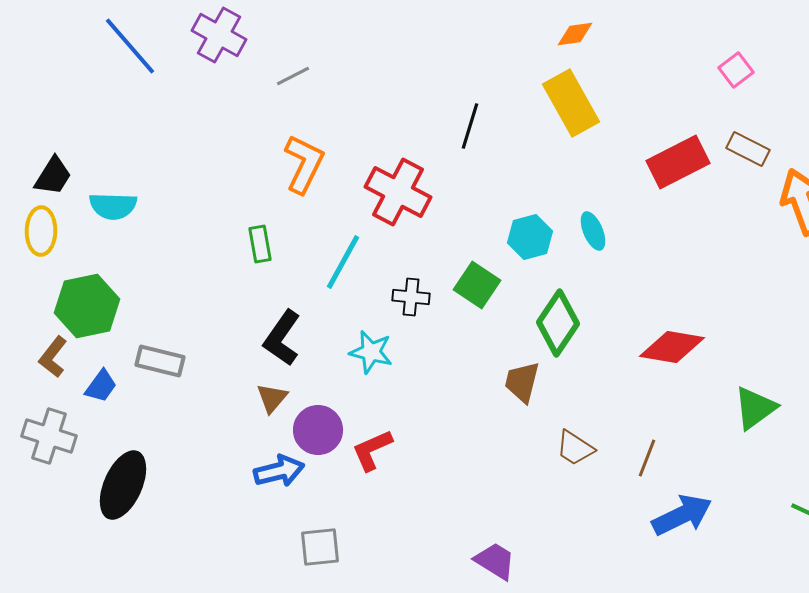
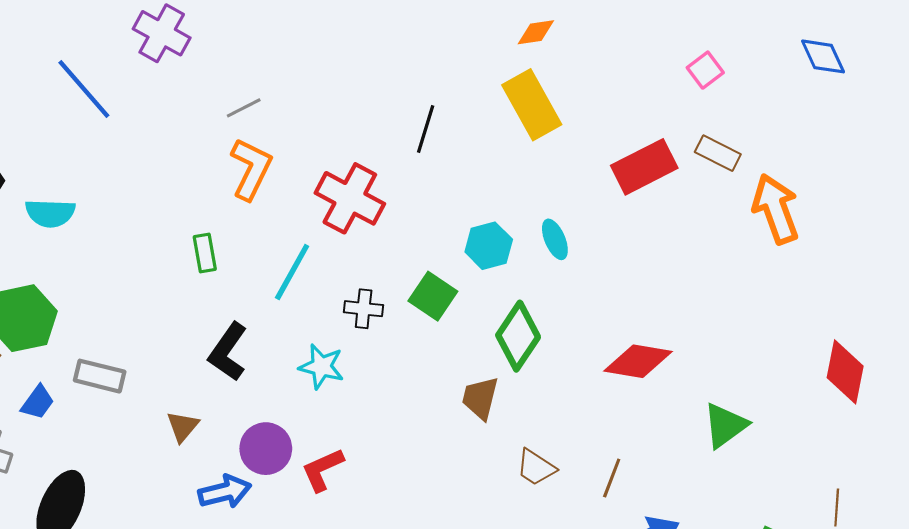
blue line: (130, 46) -> (84, 89), moved
gray line: (293, 76) -> (244, 108), moved
brown triangle: (272, 398) -> (183, 426), moved

